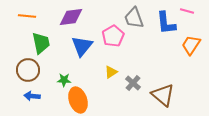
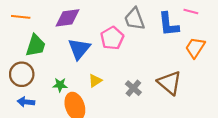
green trapezoid: (41, 43) -> (36, 46), turned 30
yellow triangle: (111, 72) -> (95, 81), moved
brown triangle: (163, 95) -> (170, 83), moved

